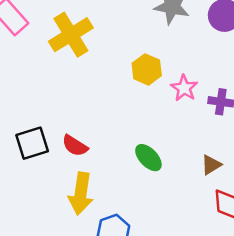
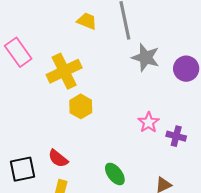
yellow hexagon: (147, 69) -> (81, 106), moved
black square: (32, 143) -> (23, 169), moved

